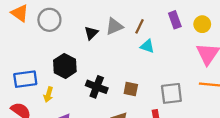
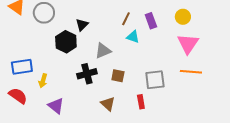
purple rectangle: (175, 20) -> (151, 21), moved
gray triangle: (114, 26) -> (103, 51), moved
black hexagon: (65, 66) -> (66, 42), moved
black cross: (97, 87) -> (87, 74), turned -36

